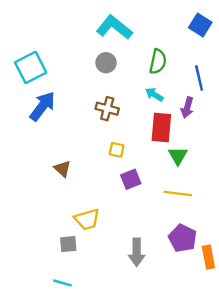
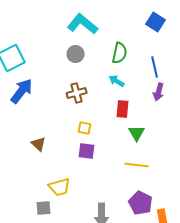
purple arrow: (187, 107) -> (159, 92), moved
brown cross: (107, 109) -> (77, 93), turned -30
red rectangle: (161, 127) -> (123, 109), size x0.7
purple square: (131, 179) -> (87, 151), moved, turned 30

